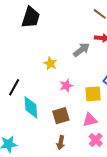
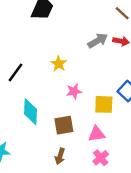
gray arrow: (81, 50) -> (98, 41), moved
black line: (14, 87) -> (16, 72), moved

